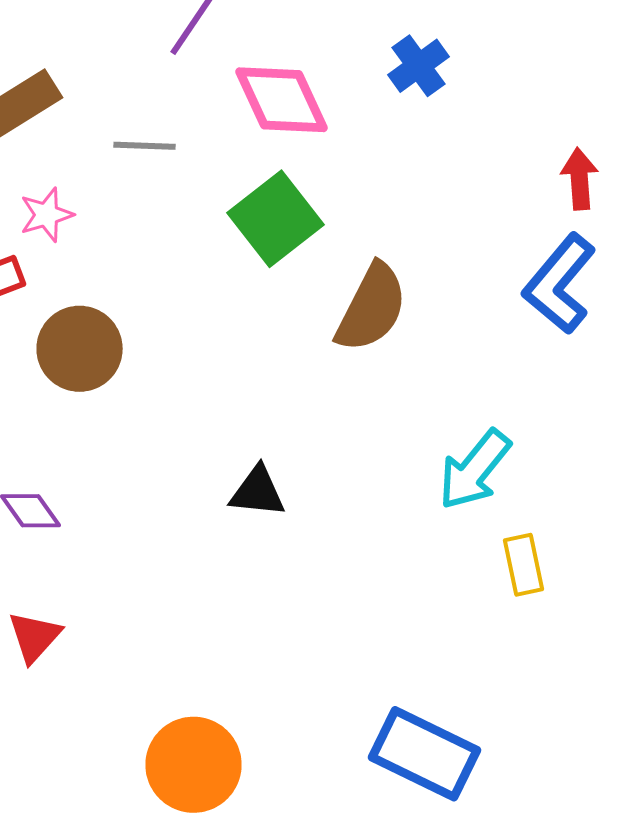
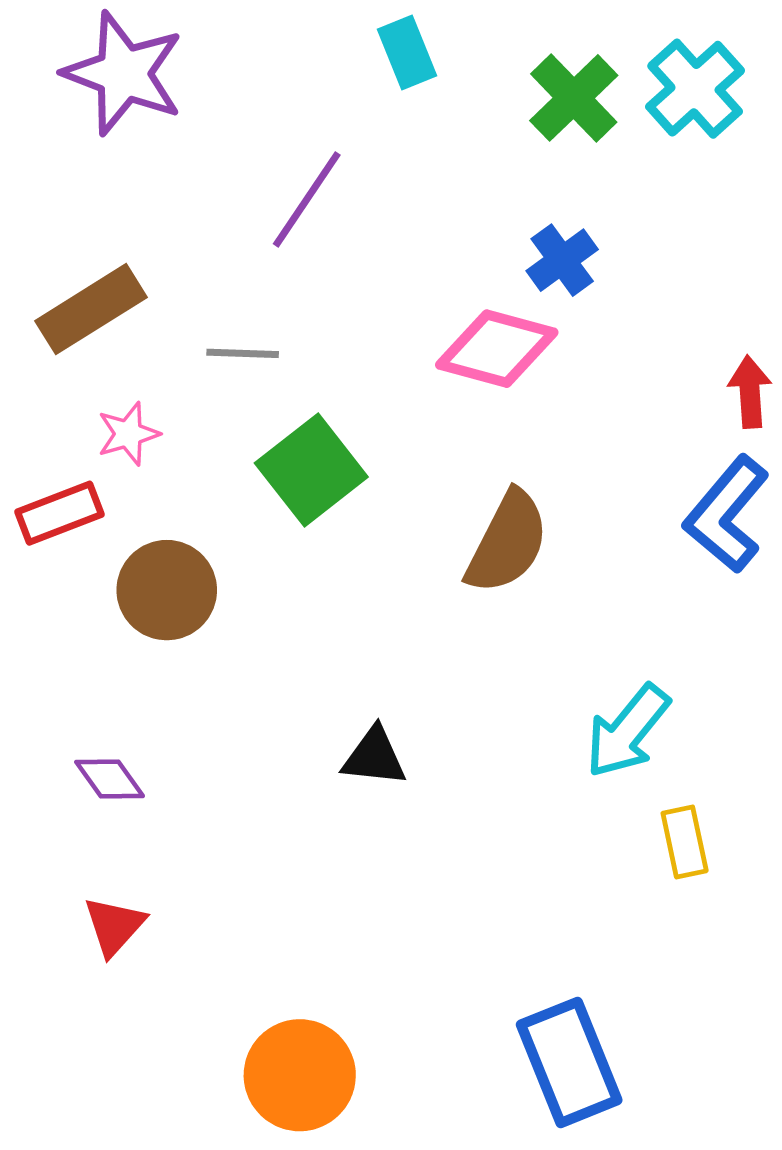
pink diamond: (282, 100) -> (497, 349), moved, turned -50
green square: (276, 219) -> (311, 470), moved
blue rectangle: (424, 754) -> (569, 1062), turned 42

